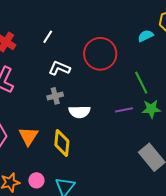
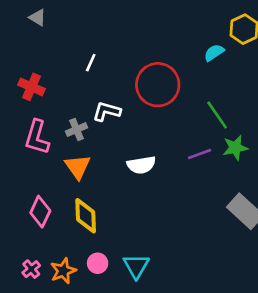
white line: (48, 37) -> (91, 63), moved
gray cross: (55, 96) -> (77, 130), moved
orange triangle: (28, 136) -> (78, 167), moved
yellow diamond: (62, 143) -> (86, 216), moved

